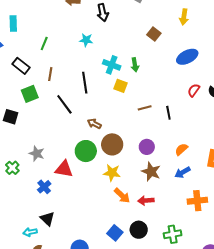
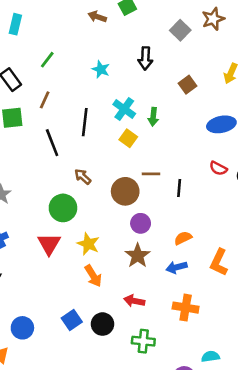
black arrow: (103, 13) -> (145, 58), moved
red semicircle: (194, 90) -> (218, 168), turned -112
brown circle: (112, 144) -> (125, 191), moved
red triangle: (64, 169) -> (49, 244), moved, turned 36
red arrow: (146, 200) -> (134, 301), moved

